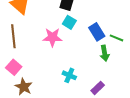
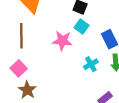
cyan cross: (69, 75) -> (91, 64), moved, turned 32

